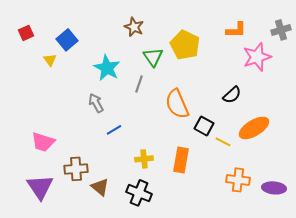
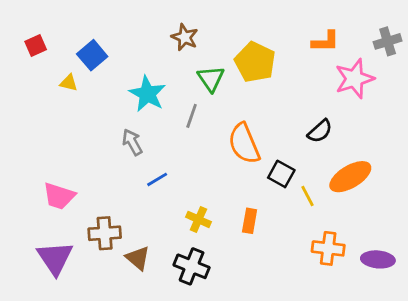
yellow triangle: (50, 60) -> (69, 83), turned -40
yellow line: (223, 142) -> (308, 196), turned 35
yellow cross: (144, 159) -> (198, 219), turned 30
orange rectangle: (181, 160) -> (250, 221), size x0.7

